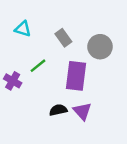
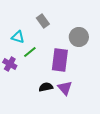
cyan triangle: (23, 29) -> (18, 37), moved
gray rectangle: (63, 38) -> (43, 21), moved

